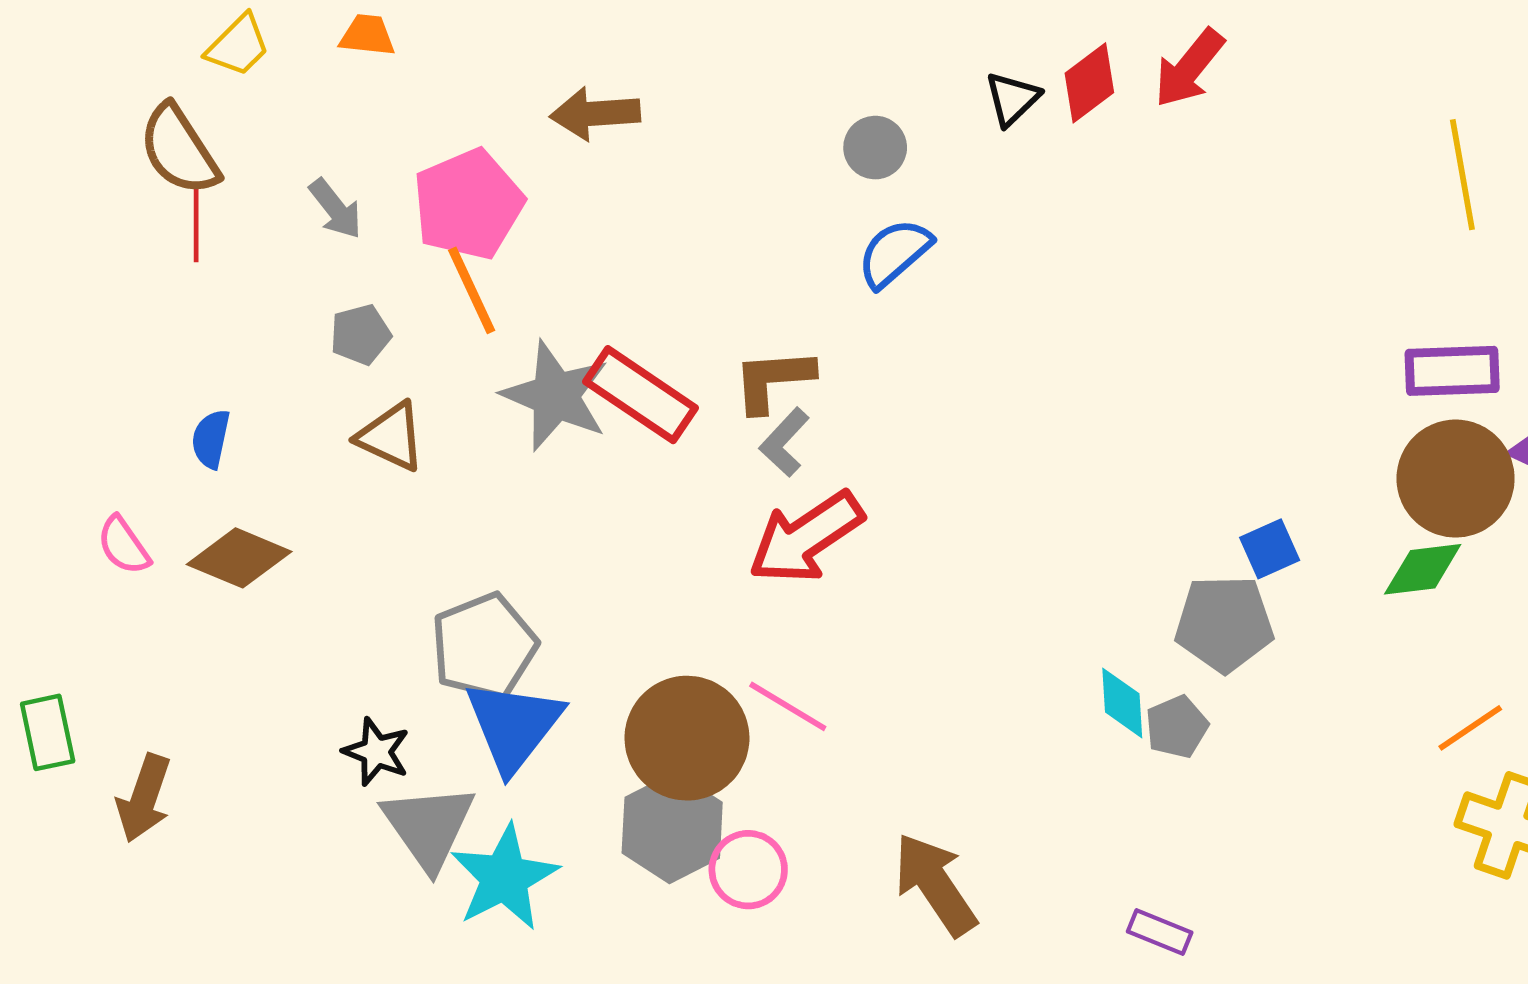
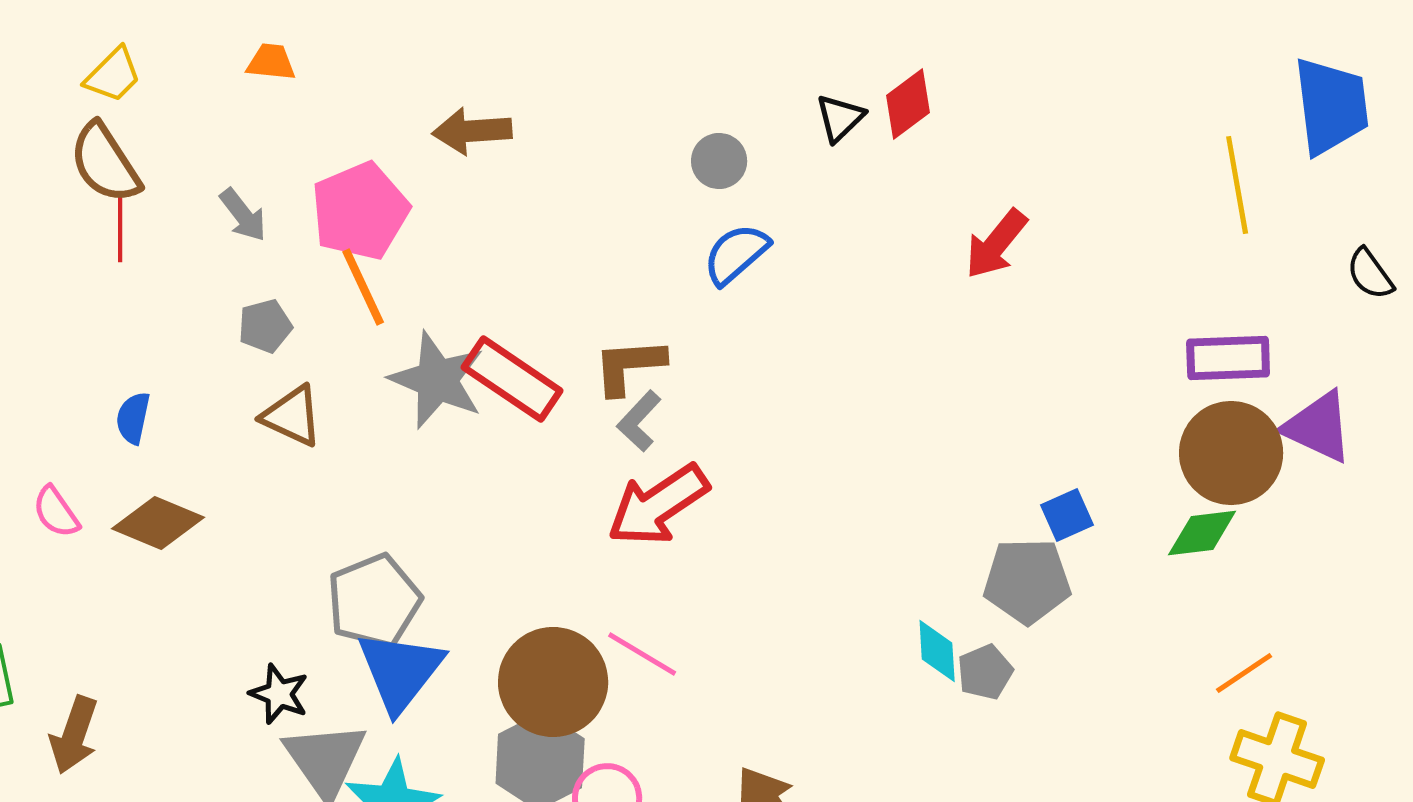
yellow trapezoid: (238, 45) -> (113, 75), moved
red arrow: (1189, 68) -> (996, 244), moved

